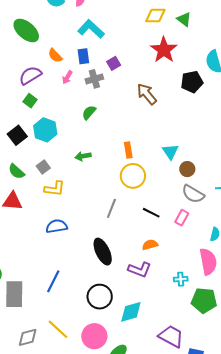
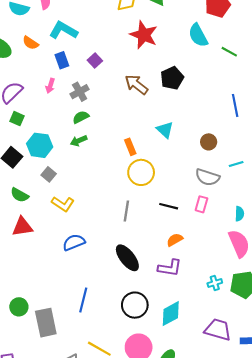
orange semicircle: (55, 56) -> (30, 43), moved
gray cross: (94, 79) -> (80, 92), moved
black pentagon: (192, 82) -> (172, 78), moved
green semicircle: (89, 113) -> (81, 117), turned 35
cyan triangle: (170, 152) -> (165, 130), moved
green arrow: (83, 156) -> (79, 141), moved
gray square: (43, 167) -> (49, 174), moved
brown circle: (187, 169) -> (209, 142), moved
yellow L-shape: (55, 189) -> (63, 204), turned 40
cyan cross: (181, 279) -> (215, 283), moved

